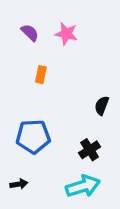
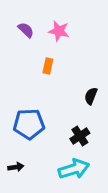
orange rectangle: (41, 75) -> (48, 66), moved

